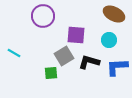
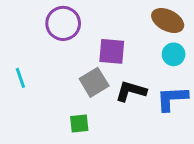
cyan circle: (109, 40) -> (174, 54), moved
cyan line: (14, 53) -> (20, 78), turned 40
green square: (51, 73) -> (79, 124), moved

